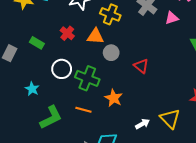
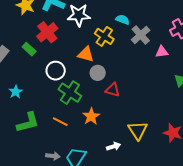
red cross: (67, 33) -> (47, 32), moved, size x1.5
red triangle: (141, 66) -> (113, 90), moved, turned -35
white circle: (62, 69) -> (56, 71), moved
yellow triangle: (170, 119) -> (138, 130), moved

